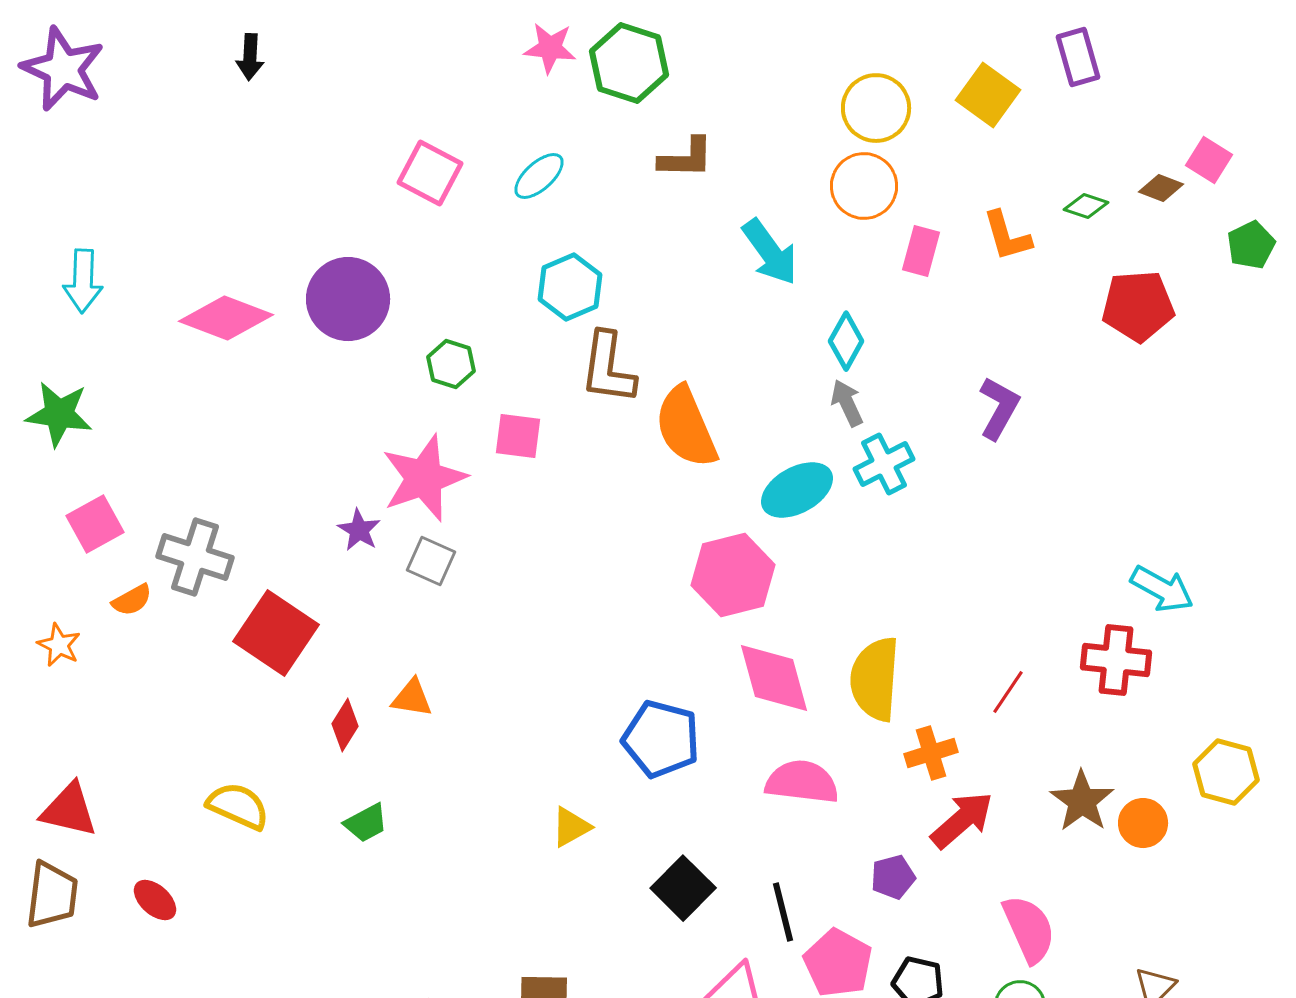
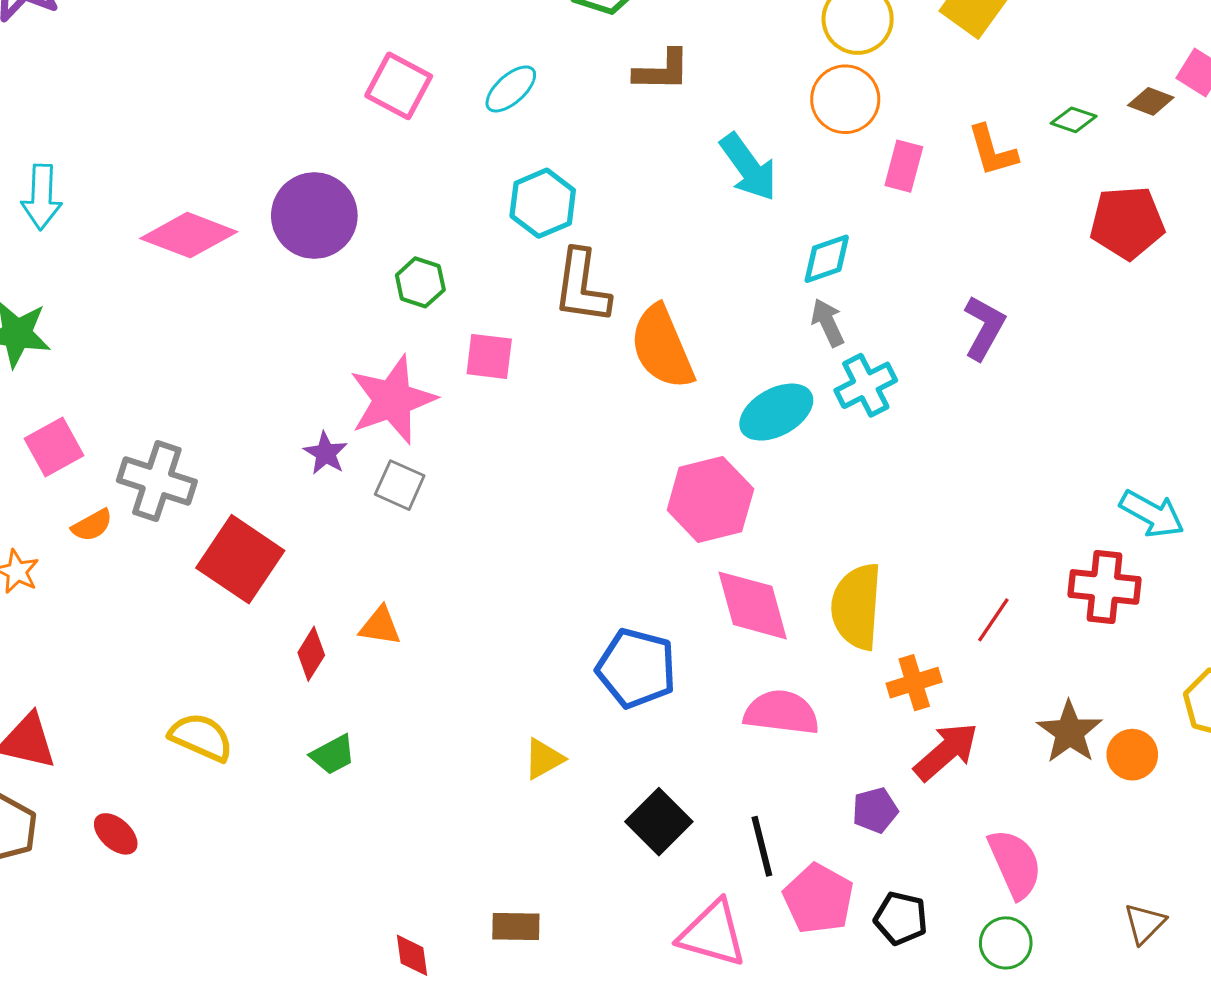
cyan diamond: (846, 341) -> (827, 259), turned 42

